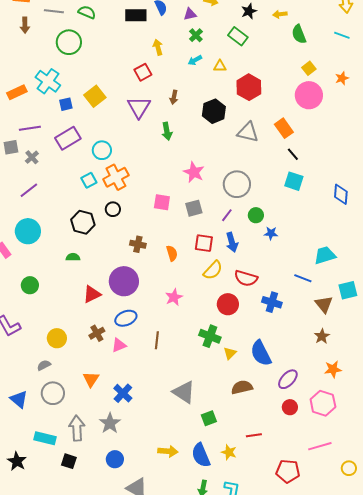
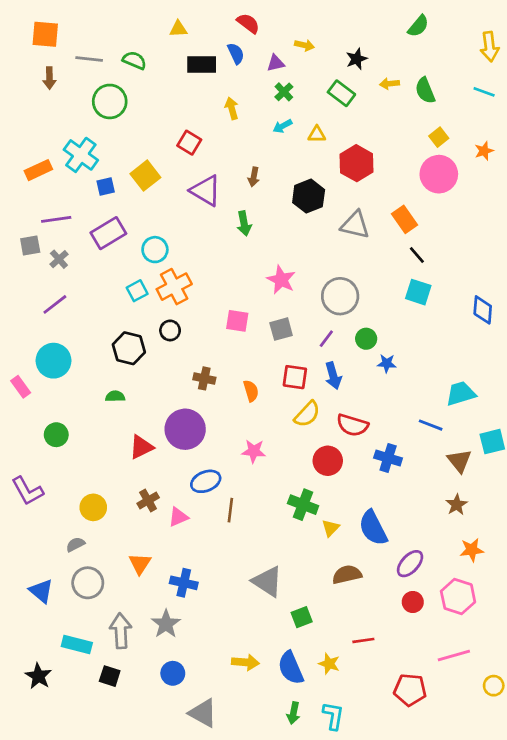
yellow arrow: (280, 14) -> (389, 84), moved
red square: (143, 72) -> (189, 143), moved, turned -30
purple triangle: (139, 107) -> (206, 191), turned -30
pink star: (174, 297) -> (254, 451), turned 30
blue ellipse: (126, 318) -> (206, 481), moved
blue cross: (123, 393) -> (184, 583), turned -30

